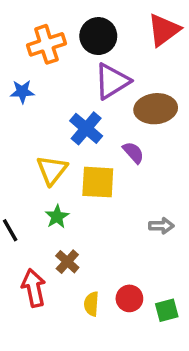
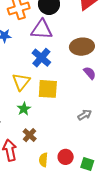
purple triangle: (112, 81) -> (42, 30), moved, turned 35
purple semicircle: (133, 153) -> (90, 73), moved
gray arrow: (161, 226) -> (85, 115), turned -32
green square: (167, 310) -> (87, 164), turned 32

